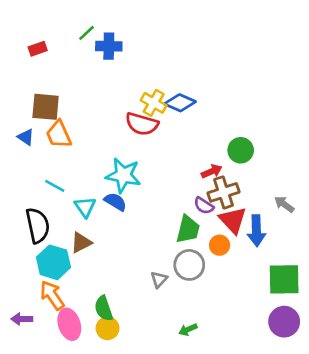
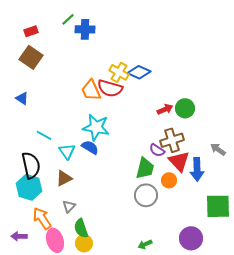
brown square: (46, 107) -> (31, 57), moved, turned 30
orange trapezoid: (59, 134) -> (91, 90), moved
red arrow: (212, 171) -> (165, 109), moved
cyan hexagon: (53, 262) -> (29, 187), moved
gray triangle: (159, 279) -> (69, 206), moved
purple circle: (284, 322) -> (191, 238), moved

